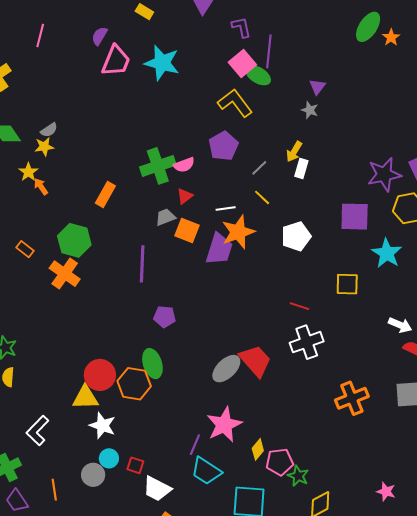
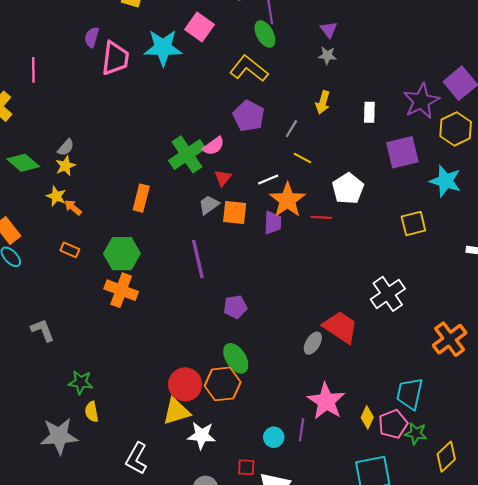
pink line: (40, 36) -> (33, 70), moved
pink square: (242, 64) -> (199, 27), moved
green ellipse: (258, 75) -> (265, 34), turned 45
white rectangle: (301, 168) -> (369, 112), moved
orange rectangle: (25, 249) -> (70, 250), moved
purple trapezoid: (219, 249) -> (273, 223), size x0.7
red line: (300, 306) -> (321, 217), moved
gray ellipse: (226, 369) -> (313, 343), size x0.7
cyan circle: (109, 458) -> (274, 437), moved
cyan trapezoid: (206, 471) -> (410, 394), moved, turned 84

